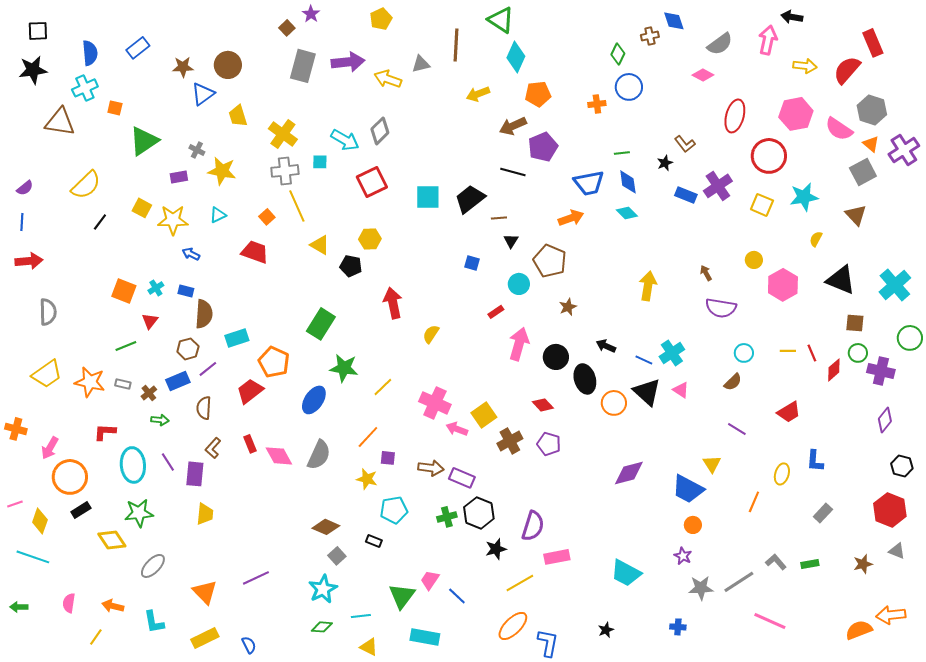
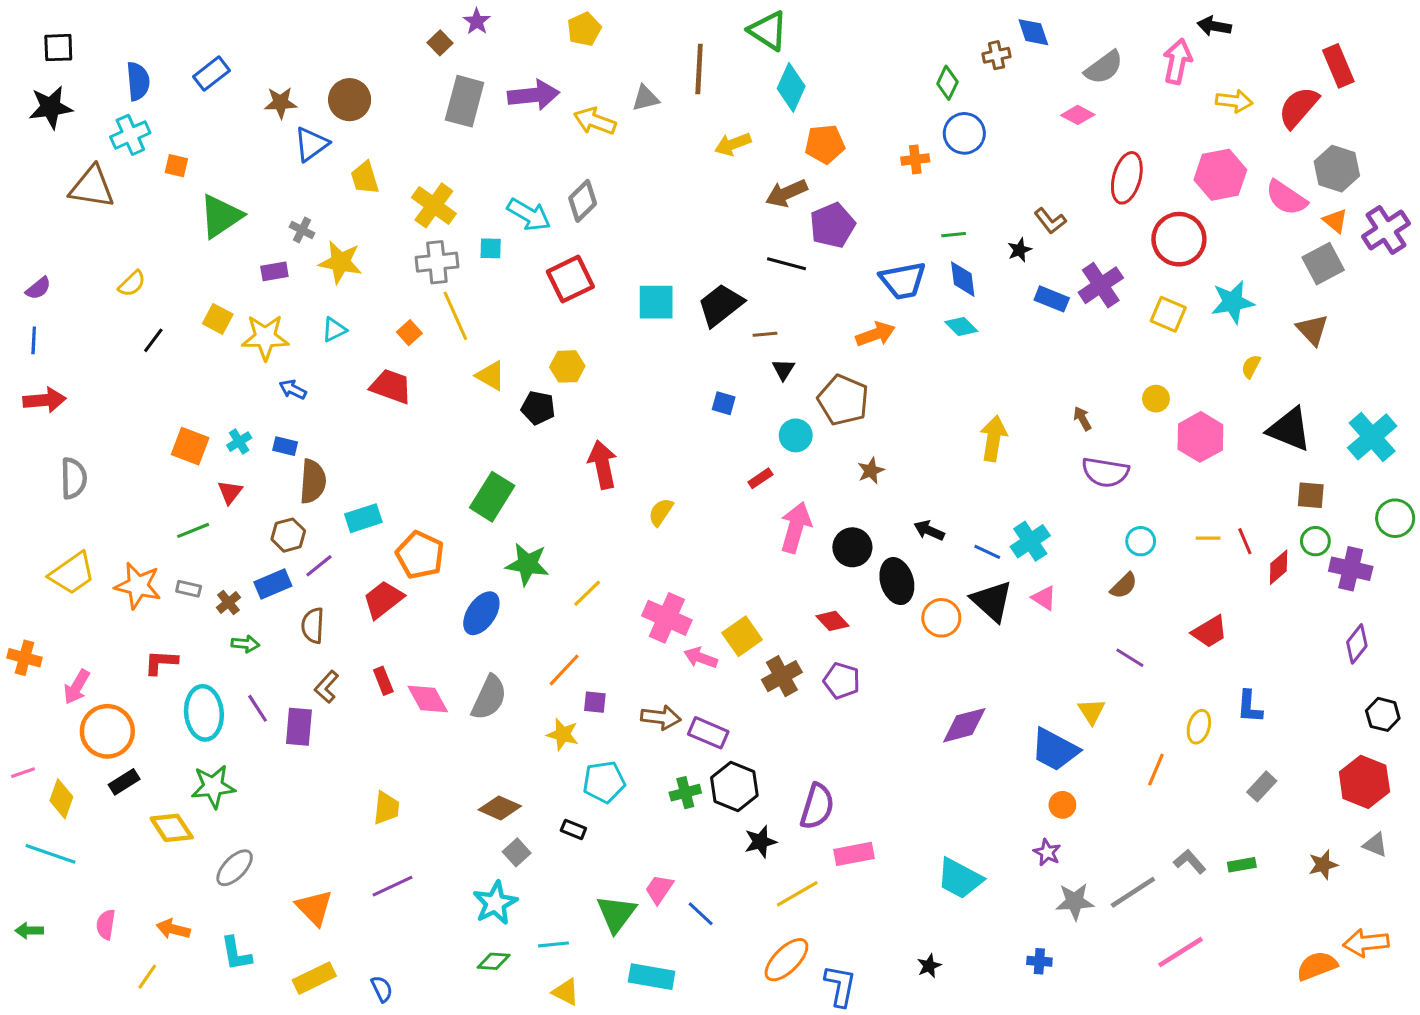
yellow semicircle: (86, 185) -> (132, 284), size x0.6
yellow trapezoid: (205, 514) -> (386, 808), moved
pink line: (770, 621) -> (1180, 952), turned -56

